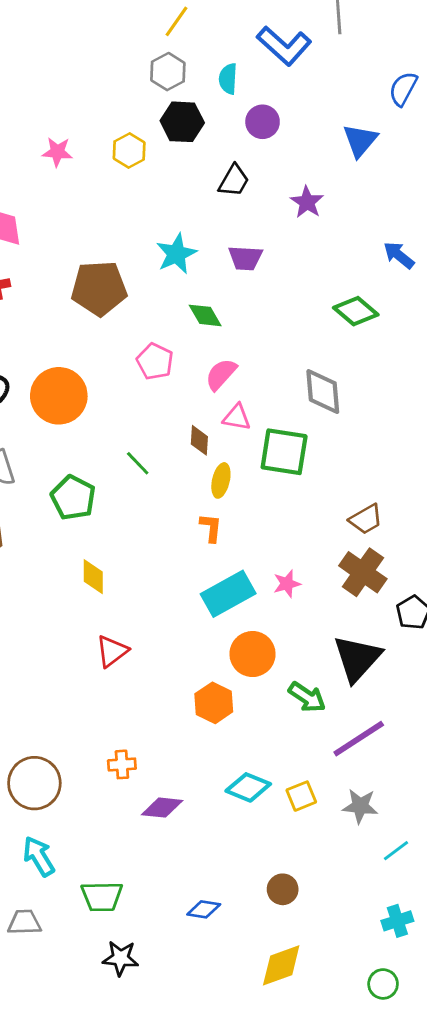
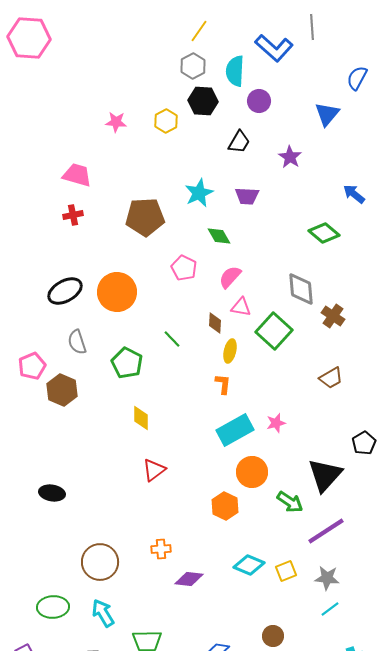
cyan semicircle: (228, 79) -> (235, 71), size x1.4
green square: (284, 452) -> (274, 331), turned 33
brown cross: (363, 572) -> (333, 316), moved, size x0.7
cyan line: (396, 851) -> (330, 609), moved

